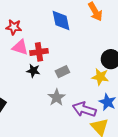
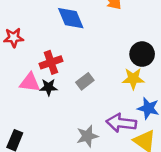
pink triangle: (20, 47) -> (30, 82), moved
gray star: (57, 97) -> (87, 136), moved, turned 30

